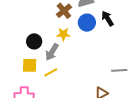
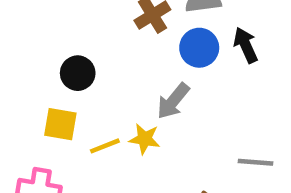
yellow star: (63, 34) -> (145, 139), moved
gray arrow: (52, 52) -> (173, 101), moved

